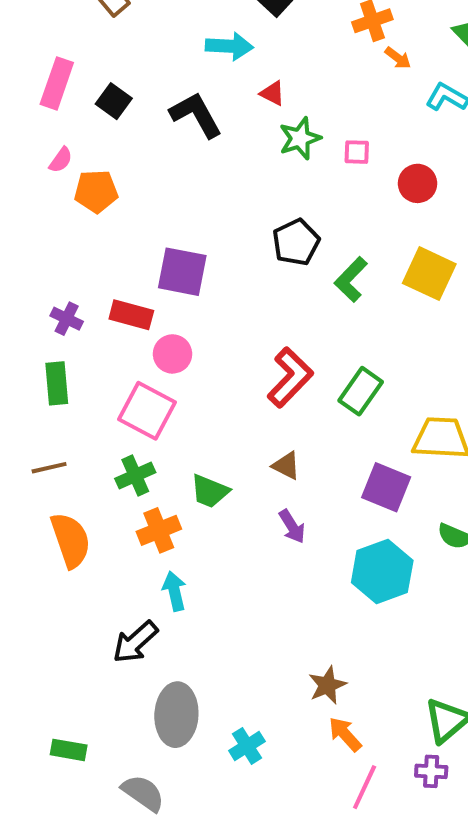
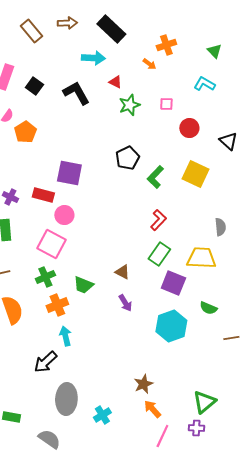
orange arrow: (398, 58) -> (149, 64), moved
pink square: (357, 152) -> (166, 104), moved
orange pentagon: (96, 191) -> (25, 132), turned -30
red L-shape: (290, 377) -> (158, 220), moved, size x0.7
green rectangle: (361, 391) -> (159, 254), moved

